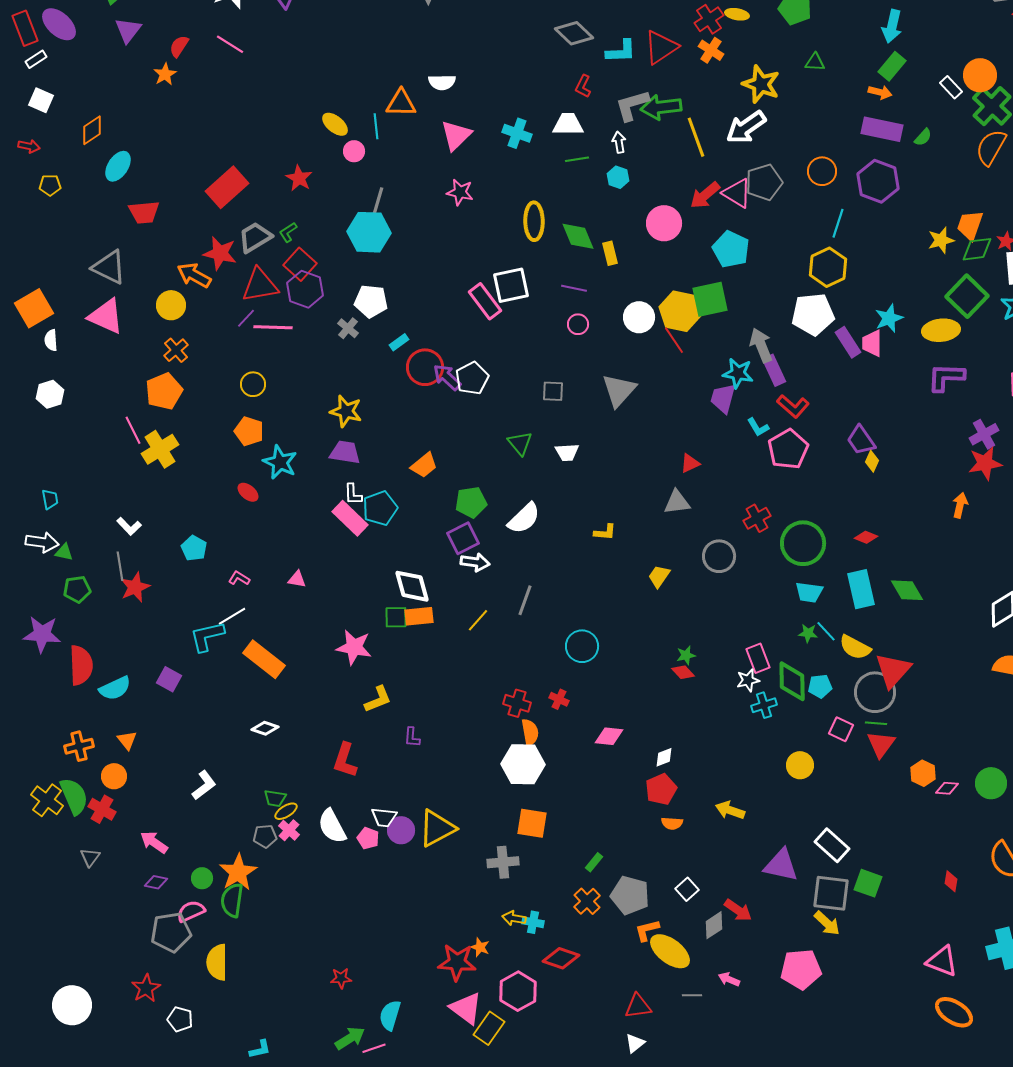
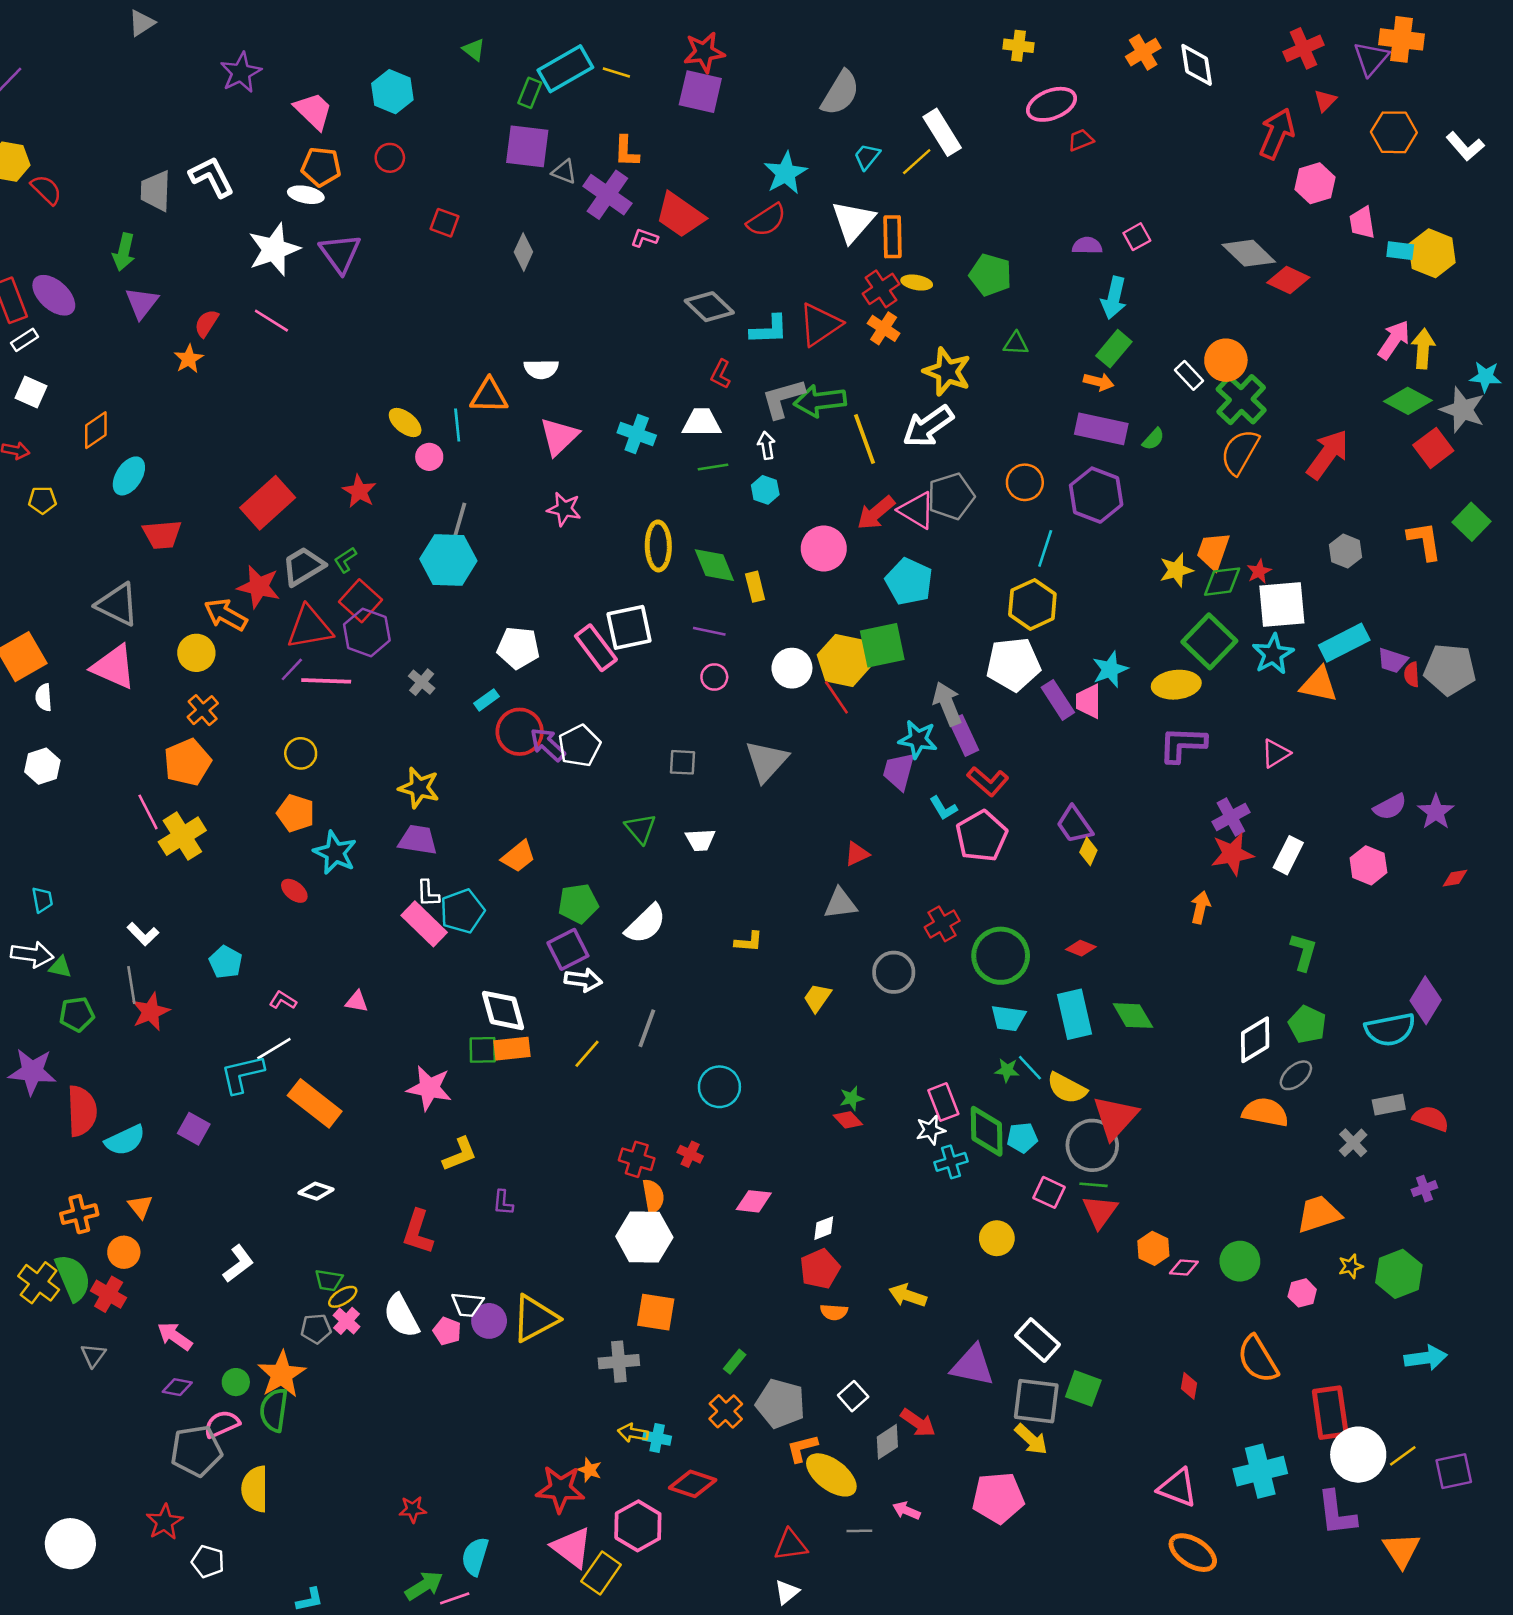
white pentagon: (371, 301) -> (518, 648), moved

